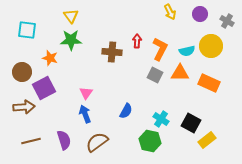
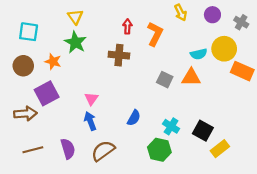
green star: (71, 40) -> (75, 42), turned 30
red arrow: (137, 41) -> (127, 26), moved
orange L-shape: (160, 49) -> (155, 34), moved
brown circle: (22, 72) -> (23, 66), moved
orange rectangle: (209, 83) -> (242, 71), moved

